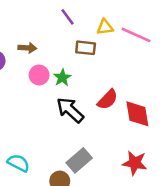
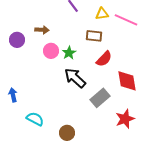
brown rectangle: (86, 48) -> (94, 36), moved
red semicircle: (108, 100) -> (104, 59), moved
gray rectangle: (79, 160) -> (100, 98), moved
red star: (135, 163) -> (125, 119), turned -30

